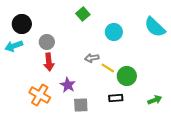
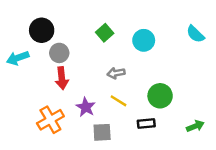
green square: (83, 14) -> (105, 33), moved
black circle: (22, 24) -> (42, 30), moved
cyan semicircle: (155, 27) -> (195, 34), size x0.7
yellow line: (108, 68) -> (118, 101), moved
orange cross: (40, 95) -> (50, 120), turned 30

